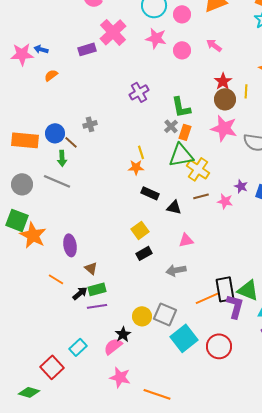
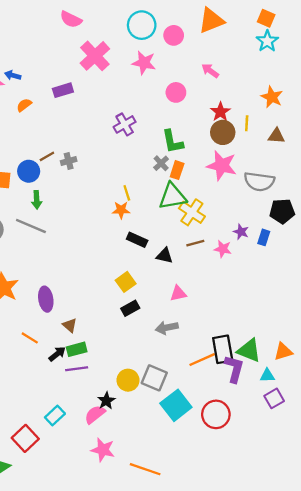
purple rectangle: (87, 49) -> (63, 90), moved
pink circle: (182, 50) -> (176, 92), moved
brown line: (71, 142) -> (47, 156), moved, turned -72

